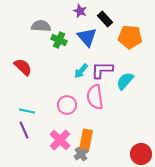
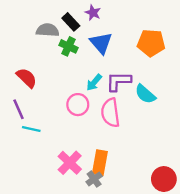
black rectangle: (105, 19) -> (71, 22), moved
cyan semicircle: (125, 81) -> (145, 94), turned -90
pink circle: (67, 105) -> (78, 105), moved
purple line: (24, 130) -> (18, 109), moved

